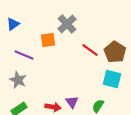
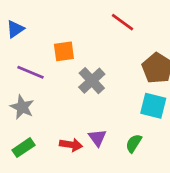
gray cross: (67, 24) -> (92, 81), moved
red line: (90, 50) -> (122, 22), moved

